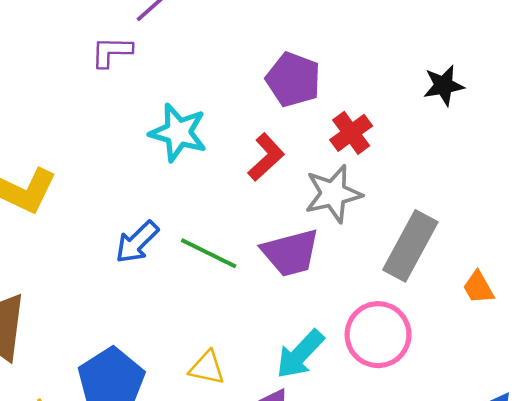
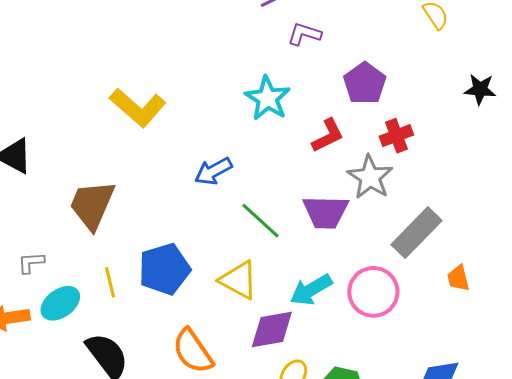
purple L-shape: (112, 52) -> (304, 34), moved
black star: (444, 85) -> (480, 89), moved
gray star: (333, 194) -> (370, 177), turned 30
green line: (209, 253) -> (261, 221), moved
yellow triangle: (207, 368) -> (239, 280), size x1.4

